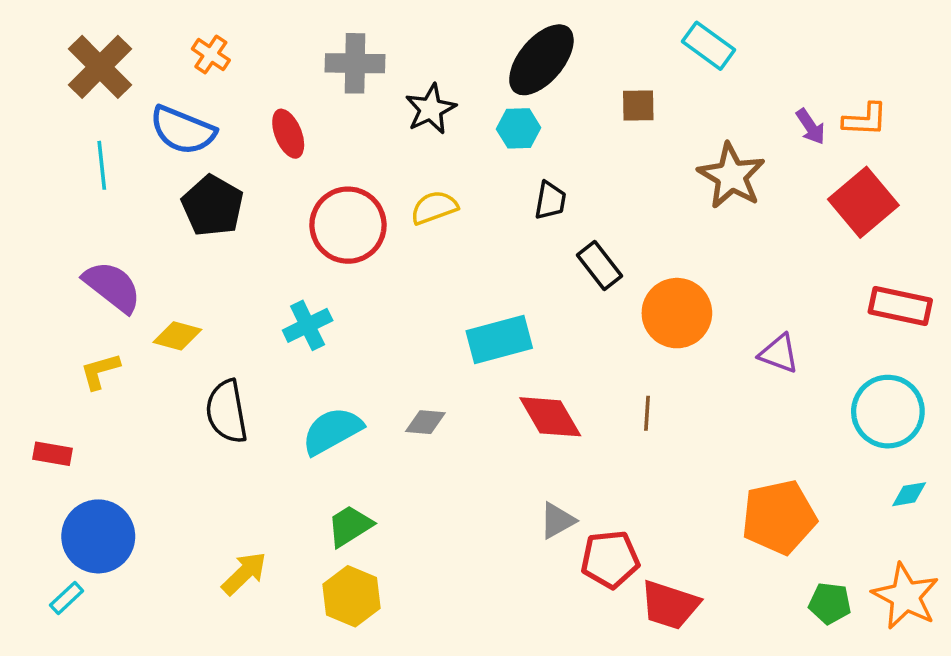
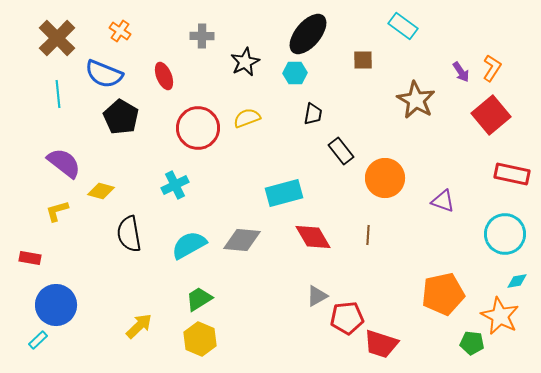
gray cross: (355, 63) -> (202, 36), size x0.7
orange L-shape: (865, 120) -> (492, 68), turned -60
gray diamond: (425, 422) -> (242, 240), size x1.6
orange star: (906, 596) -> (500, 316), moved

